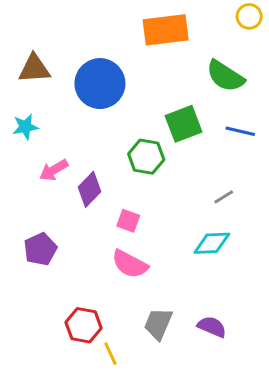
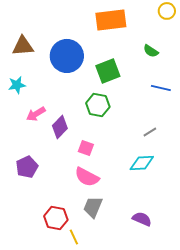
green semicircle: (225, 76) -> (151, 51), size x0.6
green square: (184, 124) -> (108, 71), moved
gray trapezoid: (158, 324) -> (93, 207), moved

